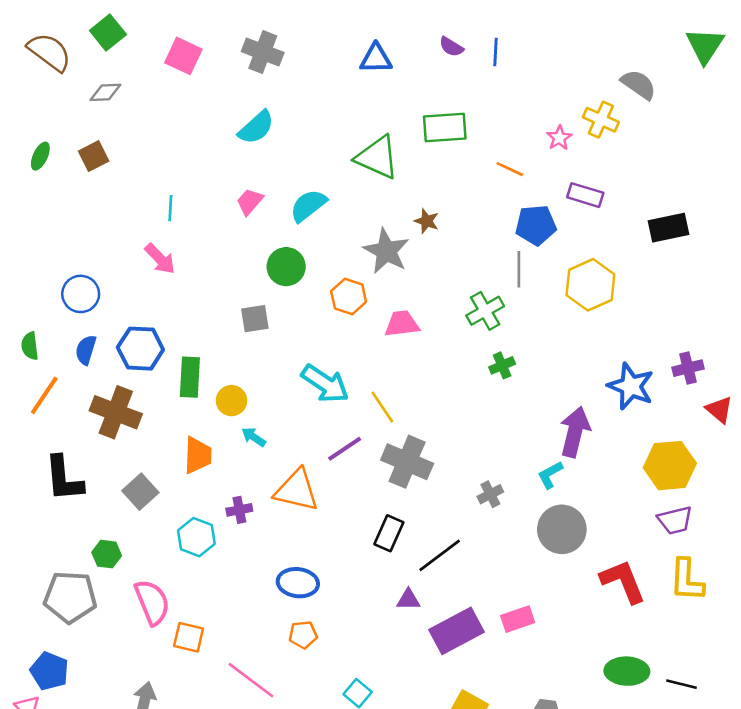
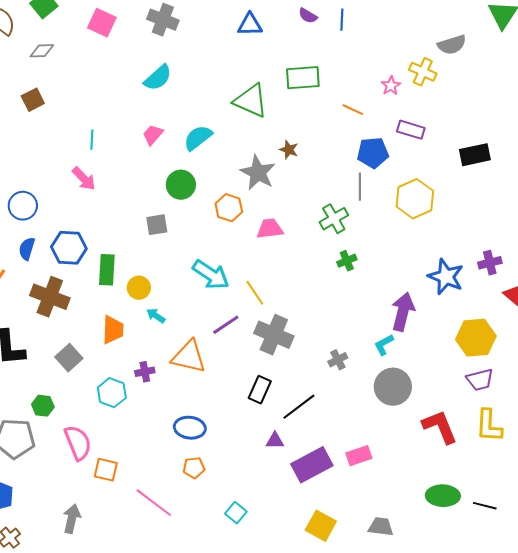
gray semicircle: (639, 85) -> (452, 45), turned 128

